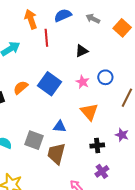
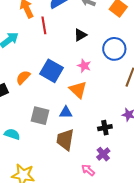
blue circle: (105, 77) -> (114, 49), moved, size x1.5
orange triangle: (89, 112) -> (78, 90), moved
gray square: (34, 140) -> (40, 116), moved
purple cross: (102, 171) -> (103, 154), moved

